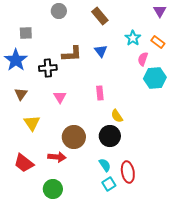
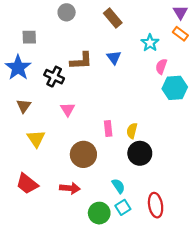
orange rectangle: (158, 42) -> (180, 34), moved
black cross: (48, 68) -> (54, 77), turned 30
pink rectangle: (100, 93) -> (108, 128), moved
yellow semicircle: (117, 116) -> (132, 131), turned 48
black circle: (110, 136) -> (140, 153), moved
red arrow: (57, 157) -> (70, 188), moved
red ellipse: (128, 172) -> (156, 205), moved
green circle: (53, 189) -> (99, 213), moved

